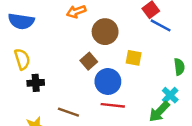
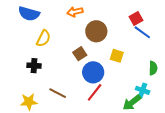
yellow semicircle: (22, 59) -> (43, 38), moved, turned 36
cyan cross: (170, 95) -> (143, 90), turned -32
red line: (113, 105) -> (95, 92), turned -66

